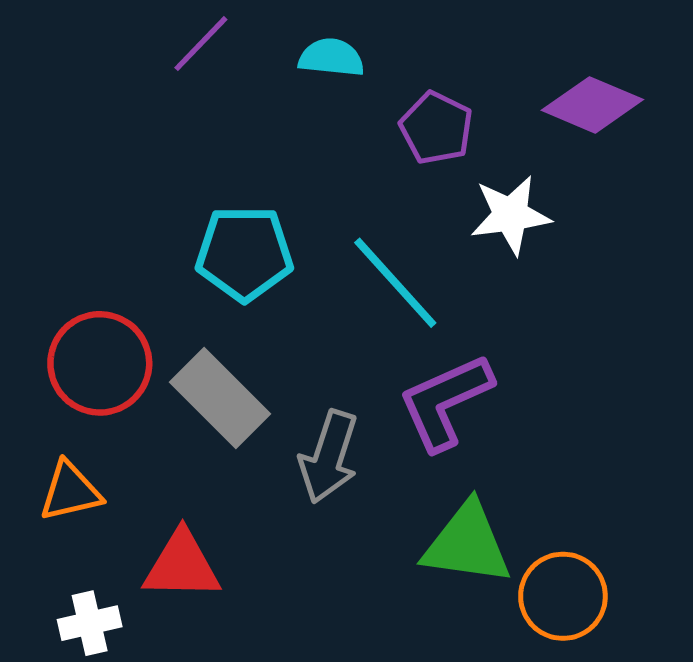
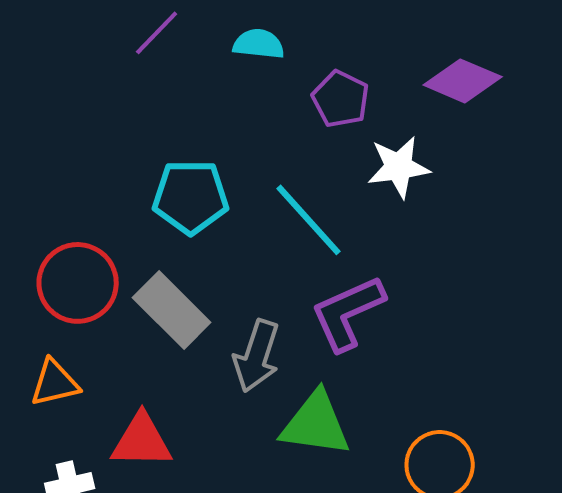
green triangle: (467, 544) -> (316, 424), moved

